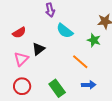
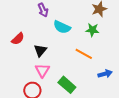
pink triangle: (21, 59) -> (42, 70), moved
blue arrow: (89, 85) -> (105, 74), moved

